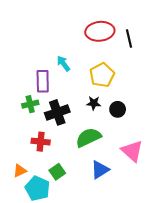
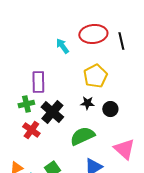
cyan arrow: (63, 64) -> (62, 46), moved
black cross: (57, 112) -> (52, 112), turned -30
red cross: (41, 142) -> (31, 130), moved, turned 30

